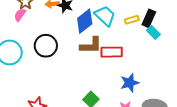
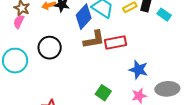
cyan rectangle: (153, 32) -> (164, 15), moved
blue star: (130, 83) -> (138, 70), turned -30

